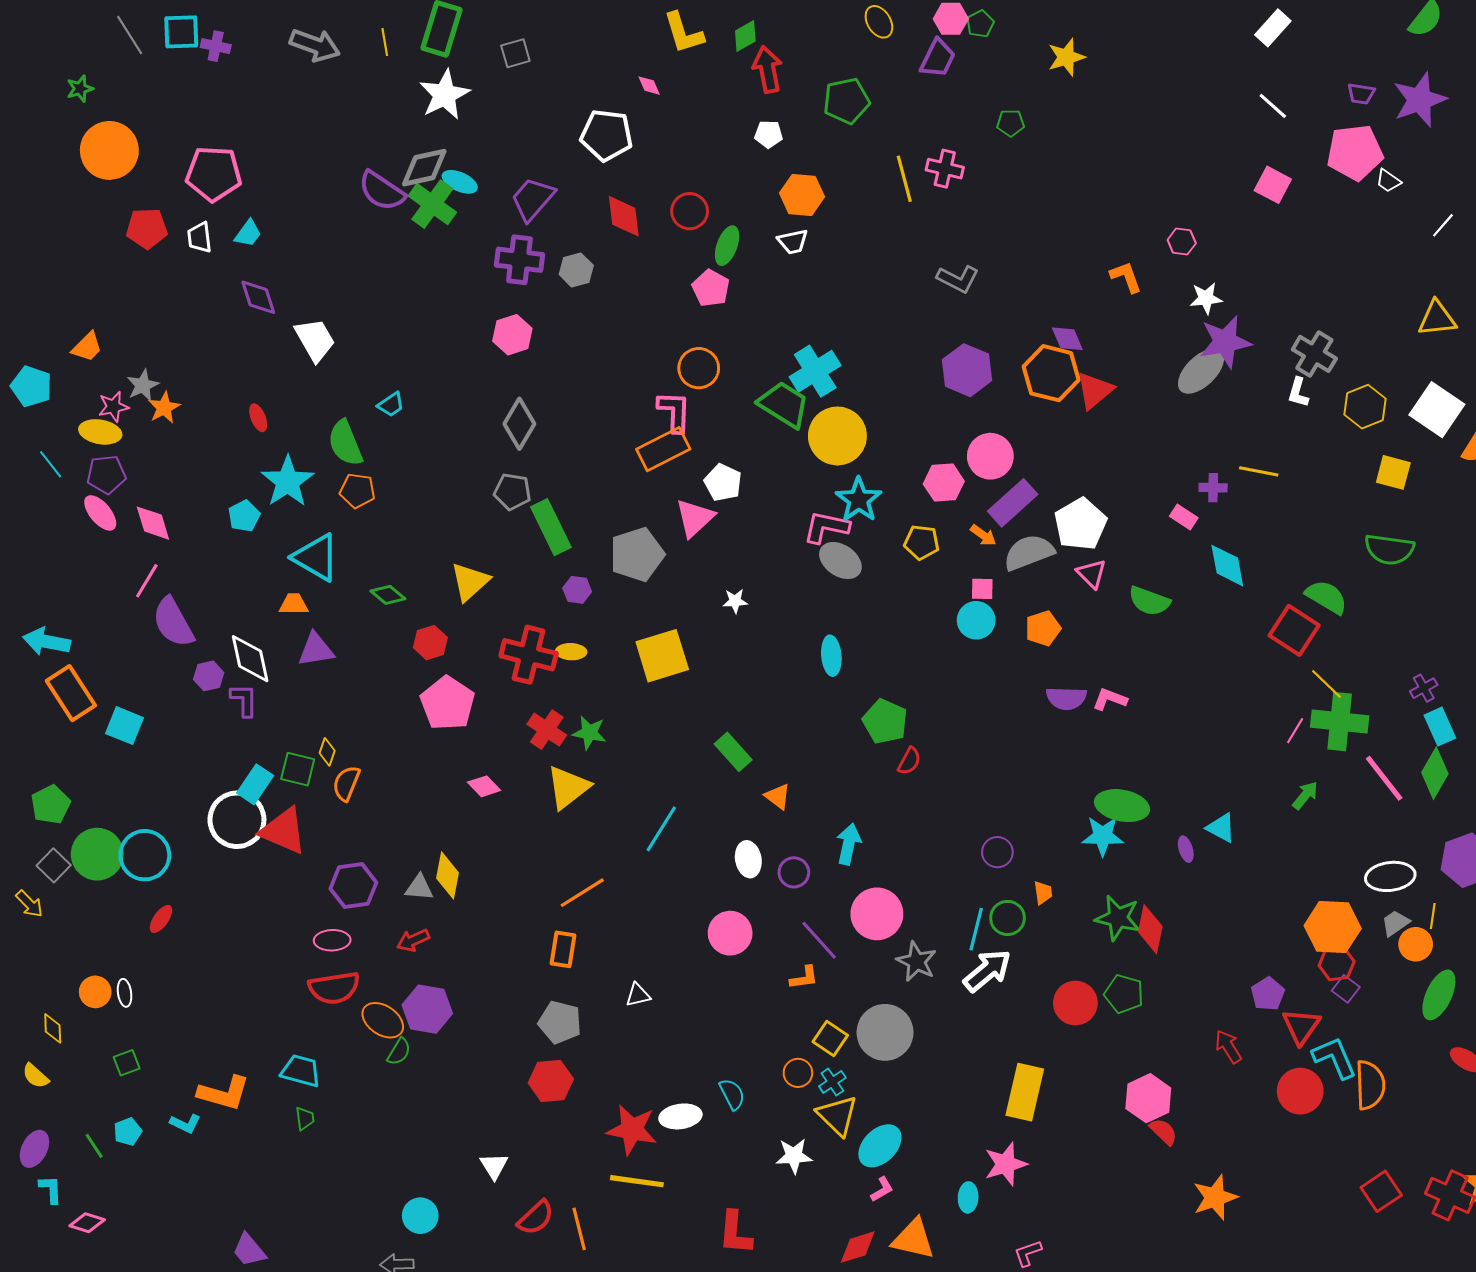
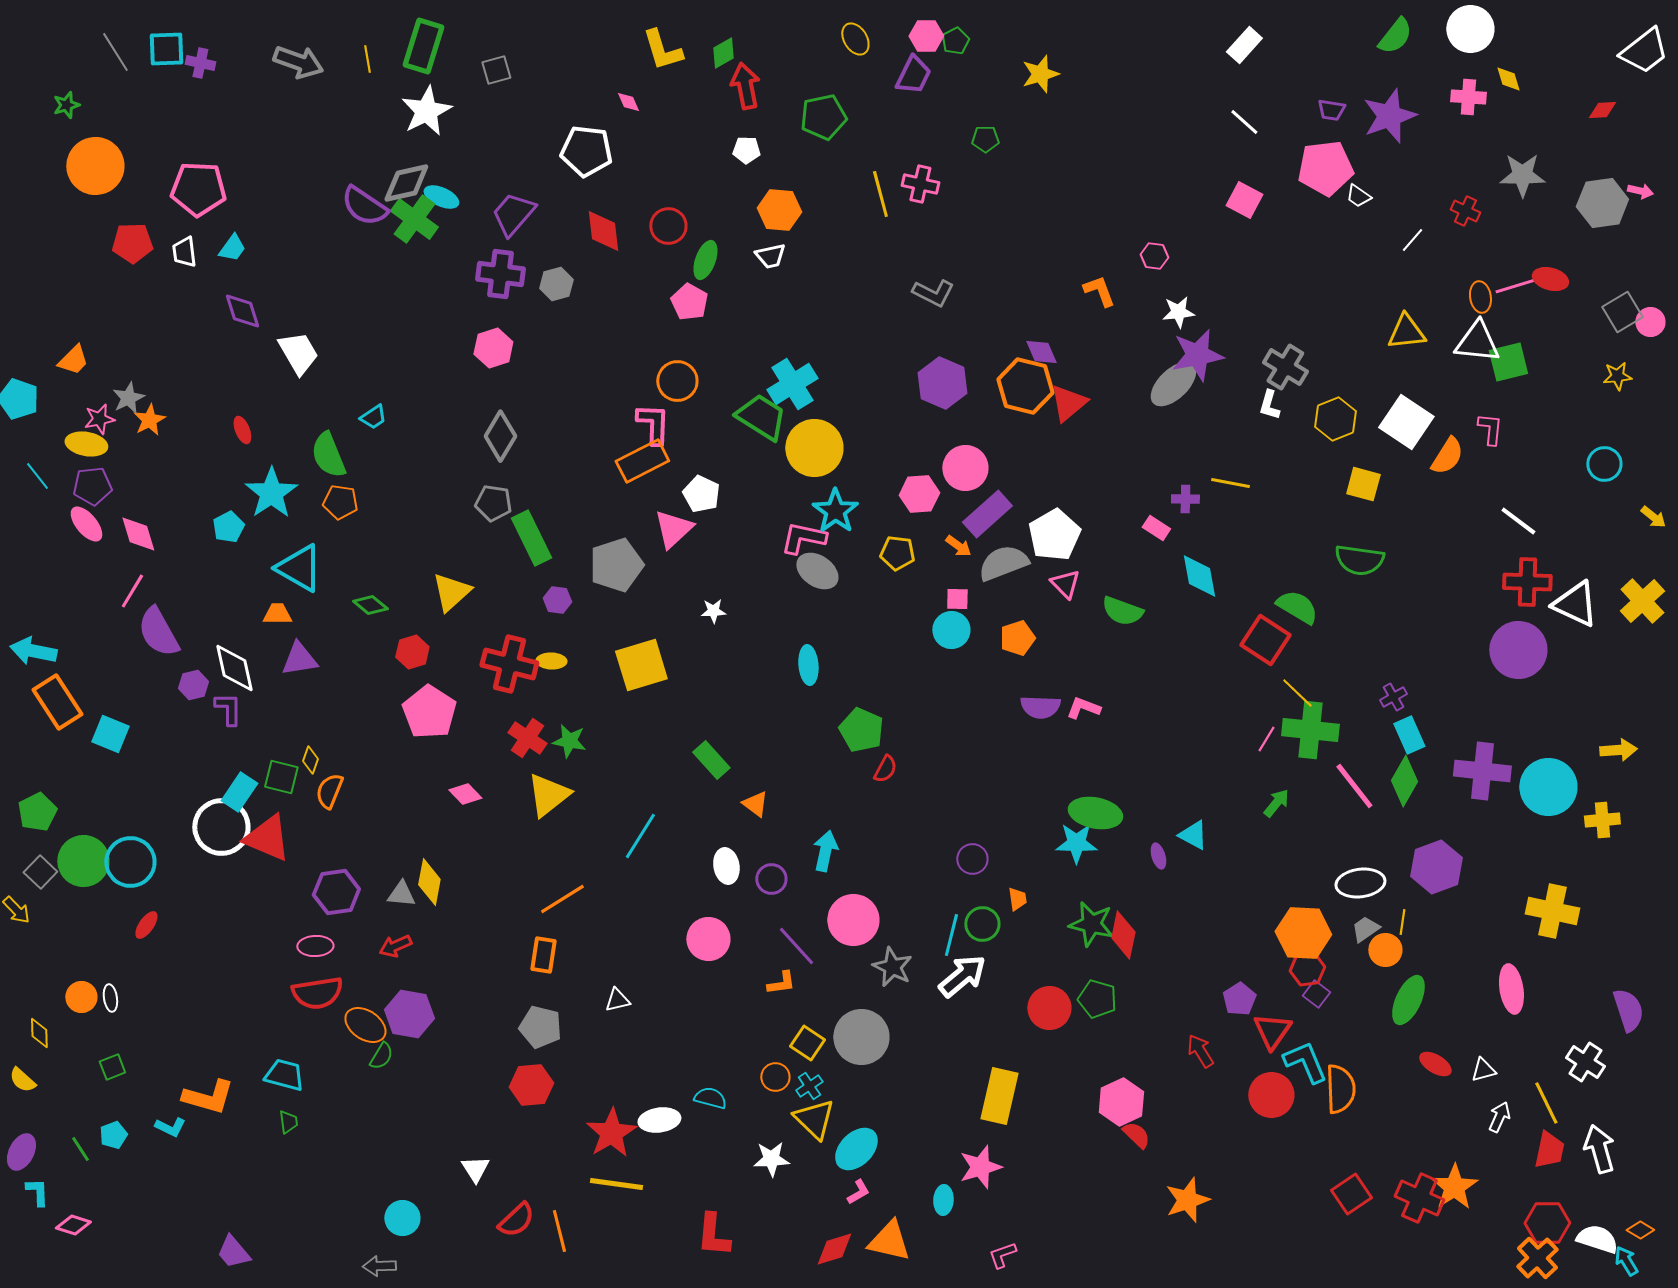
cyan semicircle: (732, 1094) -> (710, 1098), turned -48
red star: (632, 1130) -> (611, 1133), turned 30

